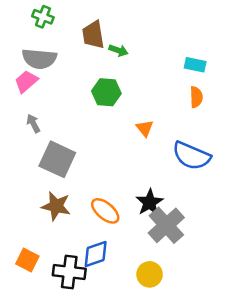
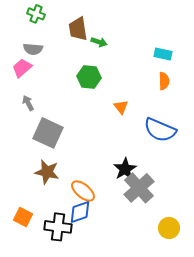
gray semicircle: (39, 59) -> (33, 49), size x0.7
orange ellipse: (105, 211) -> (83, 191), moved
yellow circle: (150, 274) -> (169, 228), moved

